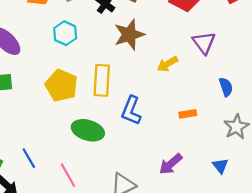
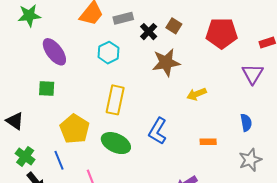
purple triangle: (204, 43) -> (253, 74), moved
yellow rectangle: (102, 80) -> (115, 100), moved
yellow pentagon: (61, 85) -> (75, 129), moved

